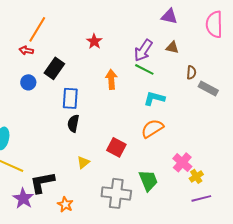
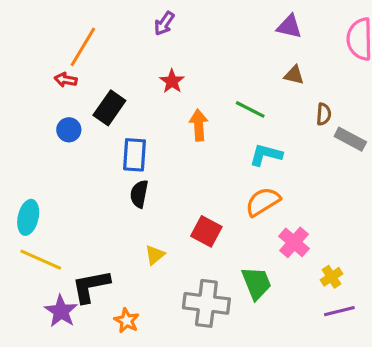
red star: (94, 41) -> (172, 81), moved
purple arrow: (143, 50) -> (164, 23), moved, size x0.7
pink cross: (182, 162) -> (294, 242), moved

